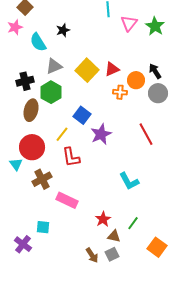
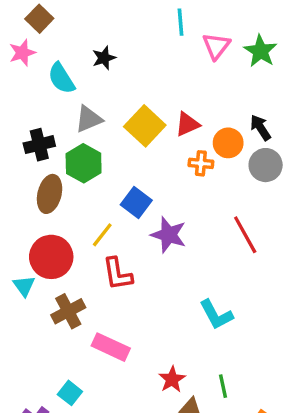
purple star: (101, 134) -> (169, 235), turned -30
green line: (133, 223) -> (223, 386), turned -48
cyan square: (43, 227) -> (70, 393), turned 32

